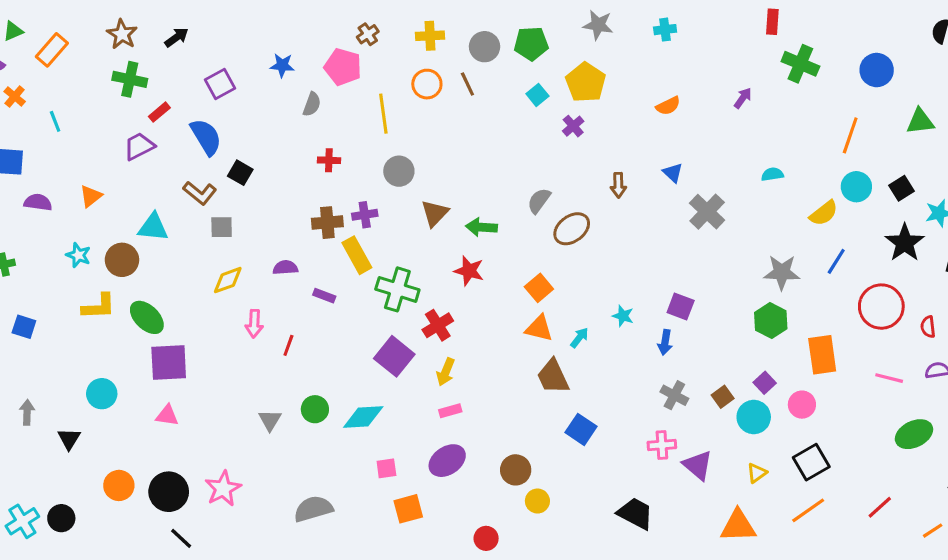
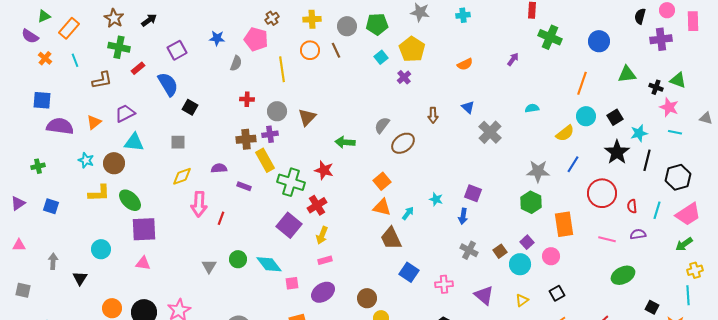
cyan line: (55, 121) -> (75, 60), moved
purple trapezoid: (139, 146) -> (125, 113), moved
gray circle: (399, 171) -> (277, 111), moved
brown L-shape: (200, 193) -> (102, 80), moved, turned -50
purple semicircle: (38, 202) -> (60, 126), size x1.5
brown triangle: (435, 213) -> (307, 117), moved
red star: (469, 271) -> (324, 170), moved
pink arrow: (254, 324) -> (199, 204), size x1.4
cyan diamond: (363, 417) -> (269, 264), turned 56
pink cross: (662, 445) -> (444, 284), moved
black square: (811, 462) -> (557, 293), size x0.7
pink square: (386, 468) -> (292, 283), moved

